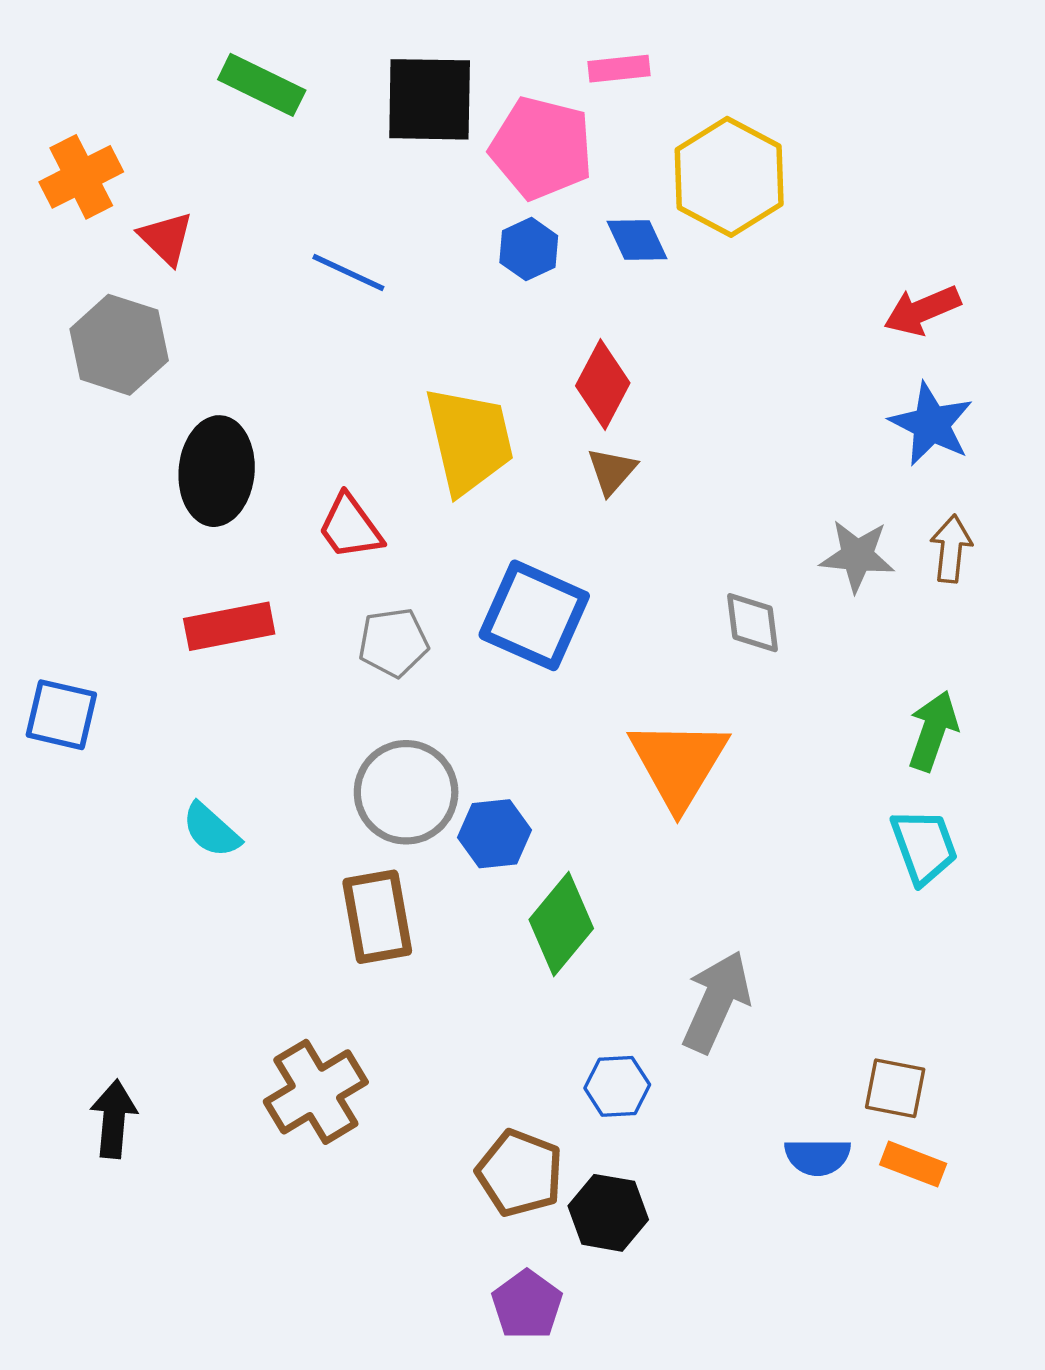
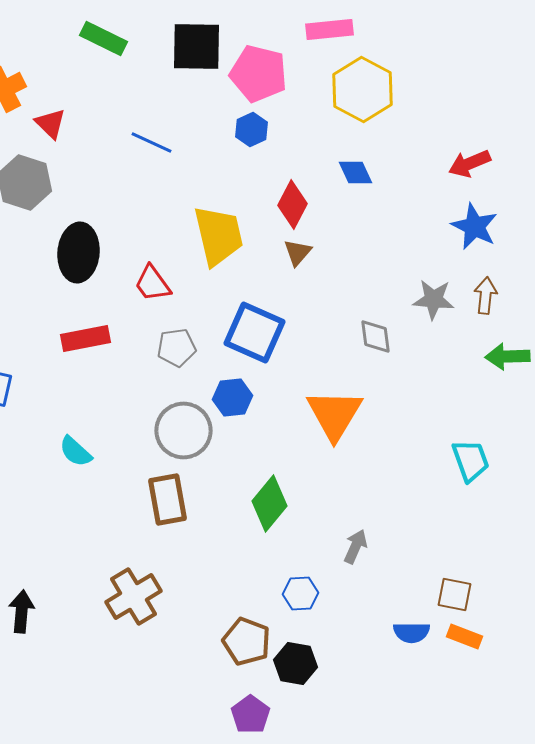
pink rectangle: (619, 69) -> (330, 30), moved, size x1.4
blue diamond: (637, 240) -> (356, 172), moved
green arrow: (933, 731) -> (508, 356), moved, turned -111
blue hexagon: (494, 834) -> (232, 398), moved
gray arrow: (716, 1002) -> (356, 546), size x0.6

